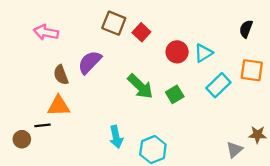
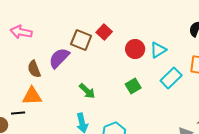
brown square: (114, 23) -> (81, 40), moved
green arrow: (140, 86) -> (87, 91), moved, size x0.7

